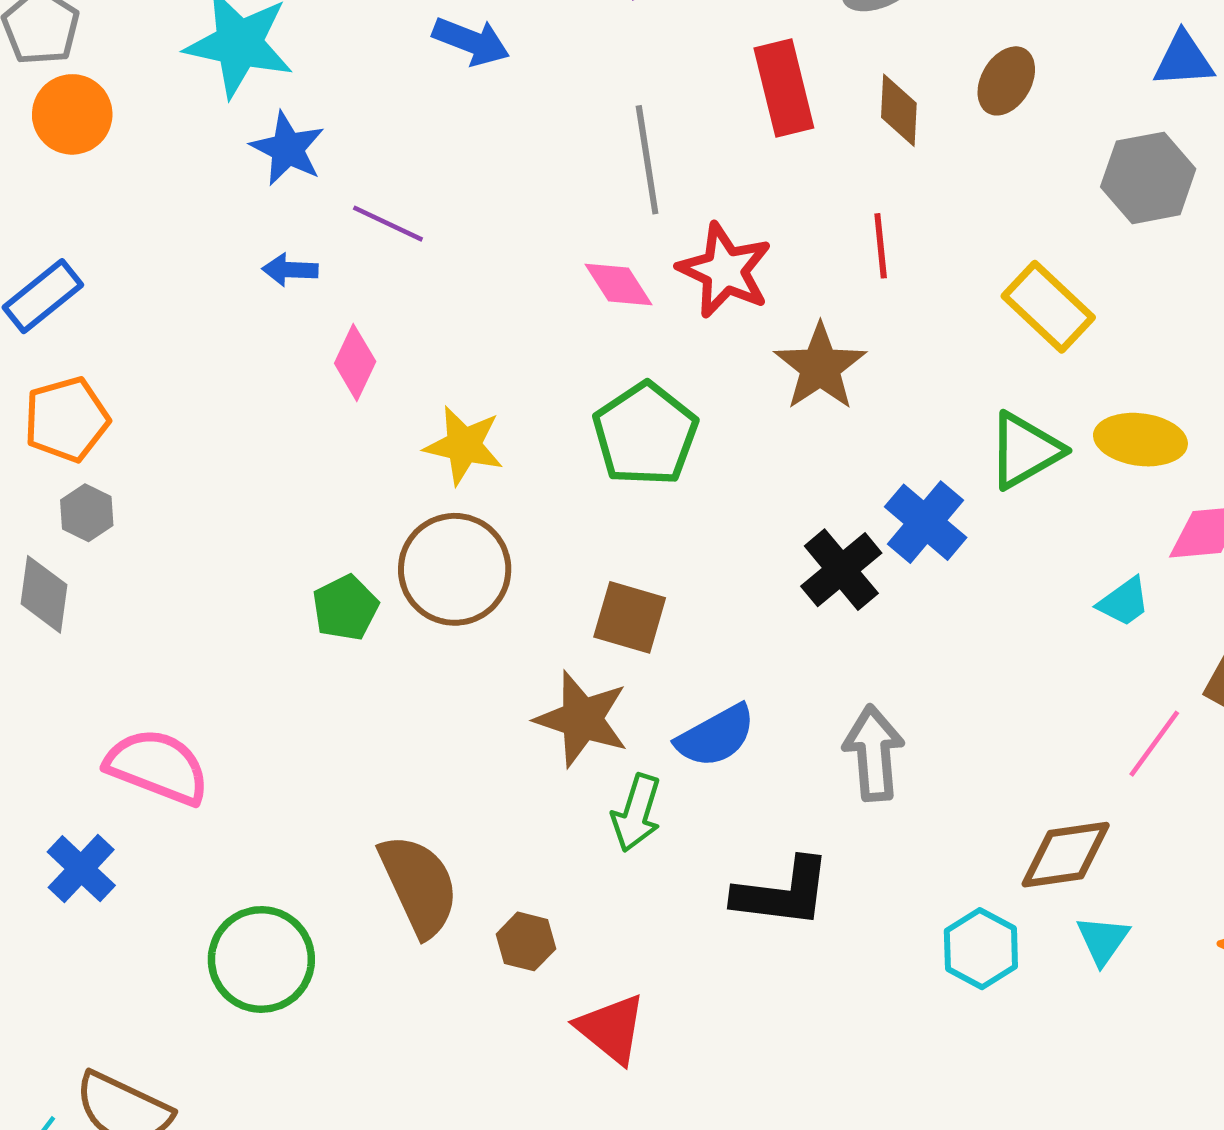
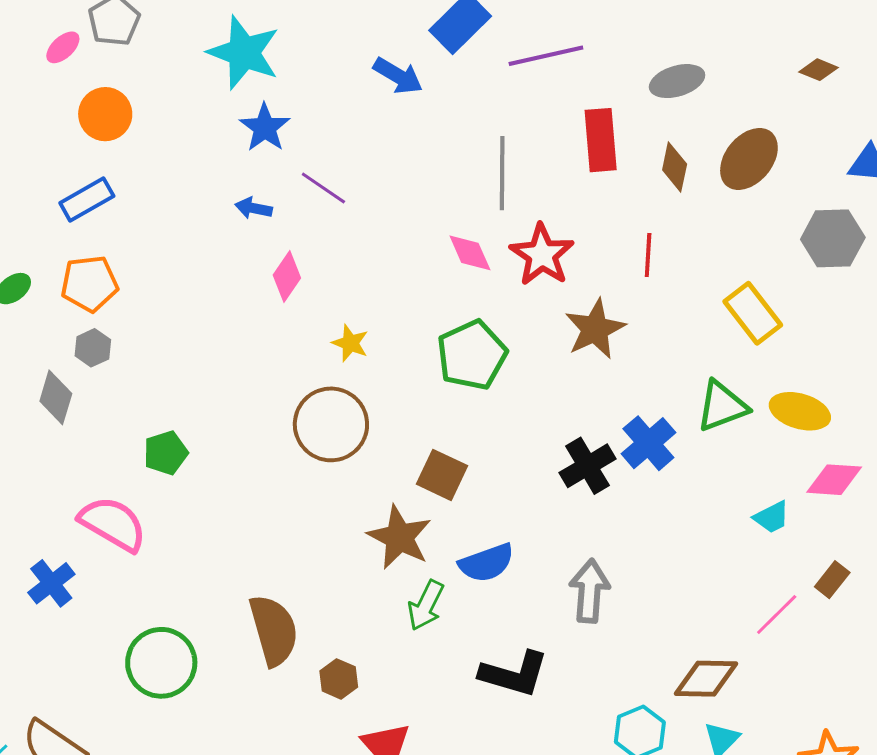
brown ellipse: (1006, 81) -> (749, 159), size x1.4
orange circle: (72, 114) -> (105, 114), moved
yellow star: (464, 445) -> (350, 343), size x0.7
green pentagon: (345, 608) -> (166, 453), moved

